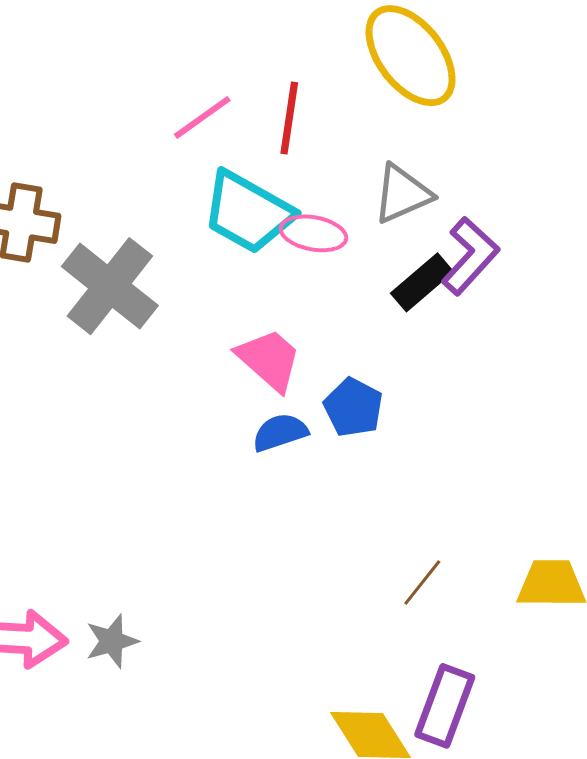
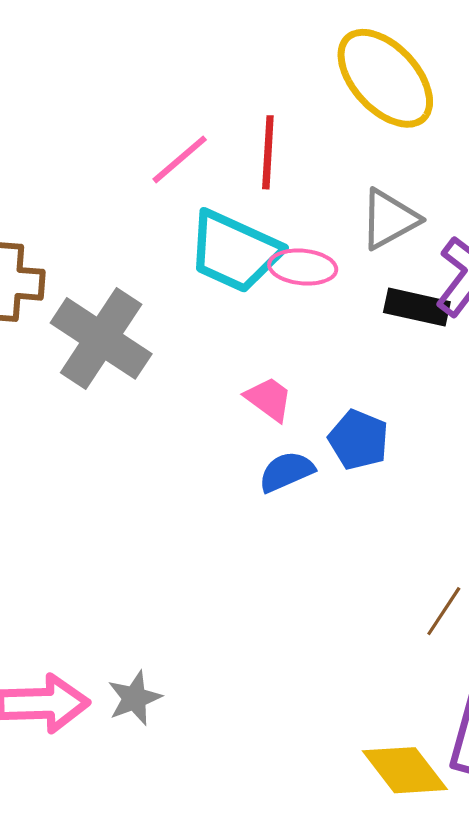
black rectangle: (422, 282) -> (417, 307), turned 58
pink trapezoid: (269, 360) -> (269, 399), size x0.7

